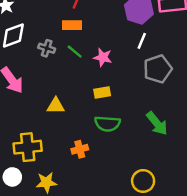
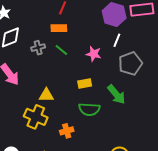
gray cross: (47, 48) -> (38, 48), turned -32
pink star: (103, 57) -> (94, 54), moved
green arrow: (157, 123) -> (116, 94), moved
yellow cross: (28, 147) -> (36, 117), moved, turned 30

